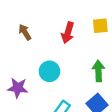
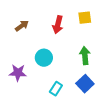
brown arrow: (25, 32) -> (22, 26), turned 88

